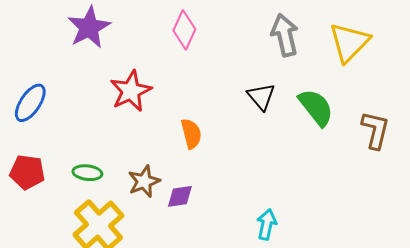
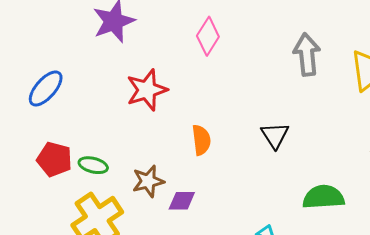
black triangle: (261, 97) -> (275, 135), moved
green semicircle: (316, 107) -> (323, 197), moved, turned -63
red pentagon: (27, 172) -> (54, 159), moved

